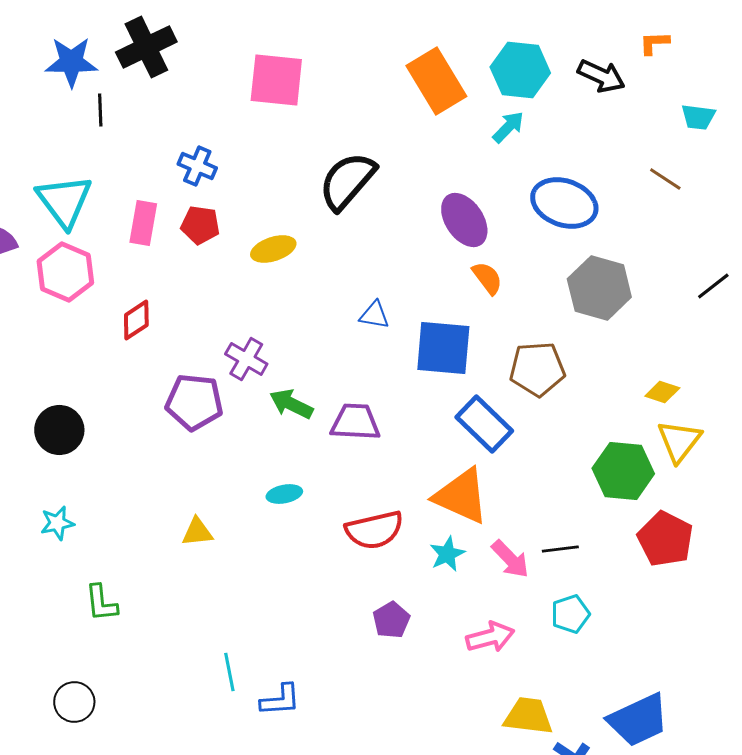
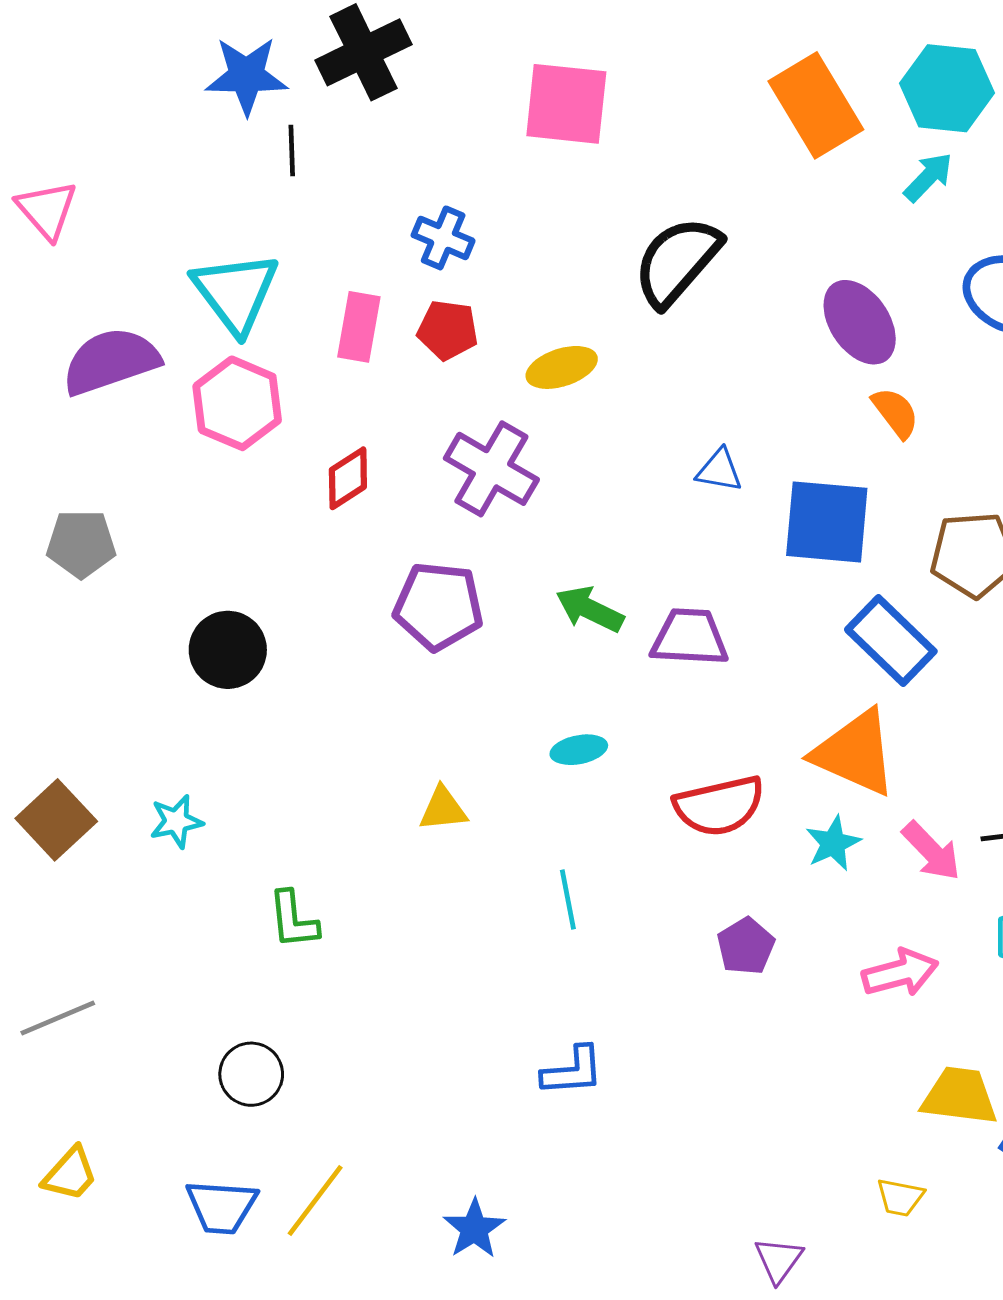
purple cross: (246, 359) -> (491, 469), moved, size x1.4
cyan star: (57, 523) -> (176, 821), moved
cyan line: (229, 672) -> (568, 899), moved

